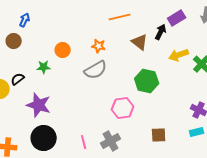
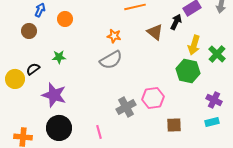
orange circle: (63, 50) -> (65, 19), moved
yellow arrow: (179, 55) -> (194, 45), turned -54
green hexagon: (147, 81) -> (188, 71), moved
pink hexagon: (123, 108) -> (153, 98), moved
gray cross: (111, 141) -> (126, 107), moved

